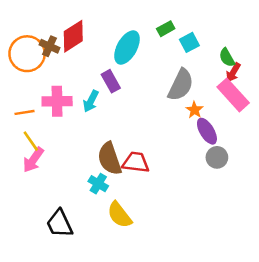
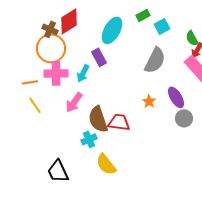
orange circle: (27, 54) -> (51, 48), moved
orange star: (194, 110) -> (149, 101), moved
pink arrow: (33, 160) -> (74, 102), moved
cyan cross: (98, 184) -> (89, 139), turned 35

